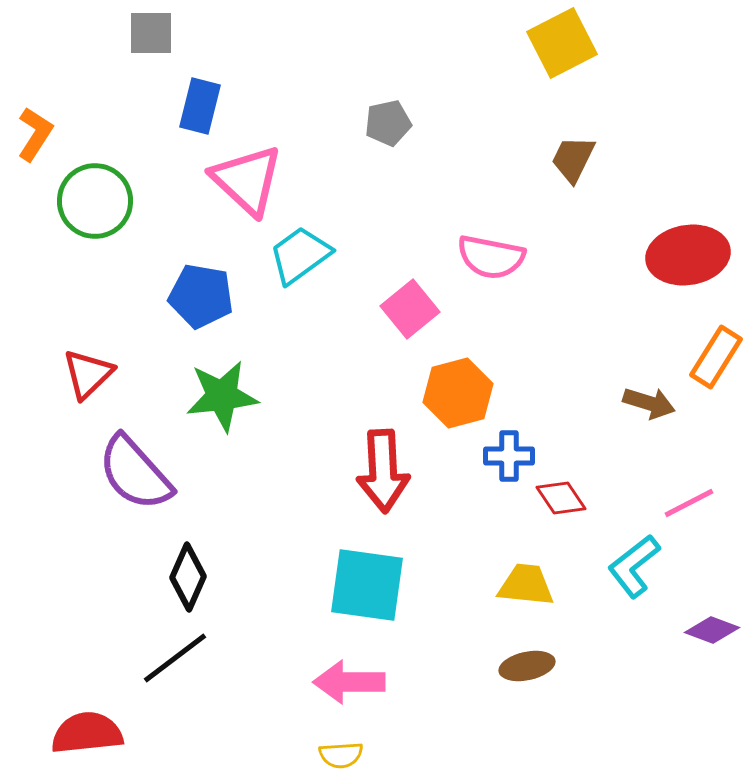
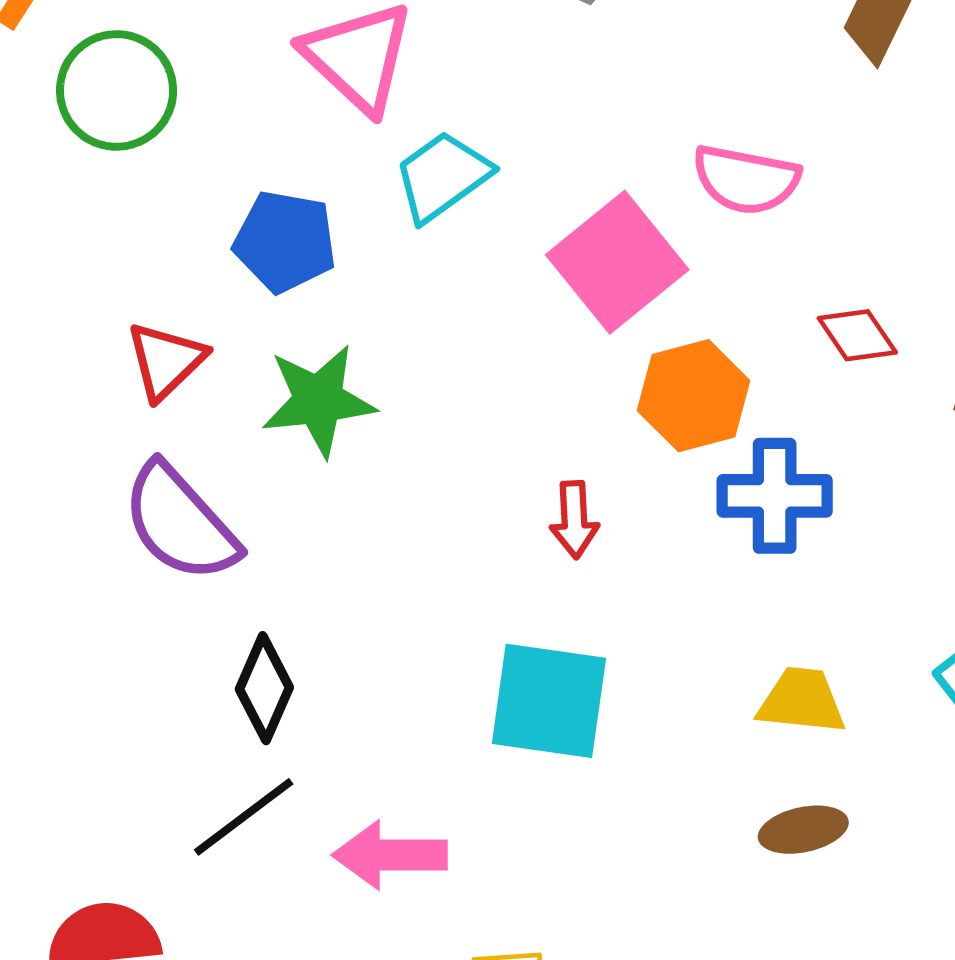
pink square: (410, 309) -> (617, 262), size x1.5
red triangle: (88, 374) -> (166, 361), moved
blue cross: (509, 456) -> (775, 496), size x1.4
red arrow: (383, 471) -> (574, 520), size x0.6
red diamond: (561, 498) -> (857, 335), moved
pink arrow: (349, 682) -> (390, 855), moved

